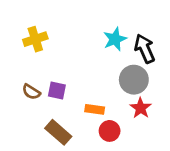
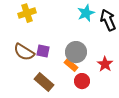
gray circle: (134, 80) -> (76, 52), moved
brown semicircle: (31, 92) -> (24, 52), size x1.5
orange rectangle: (95, 109) -> (71, 65), turned 32

